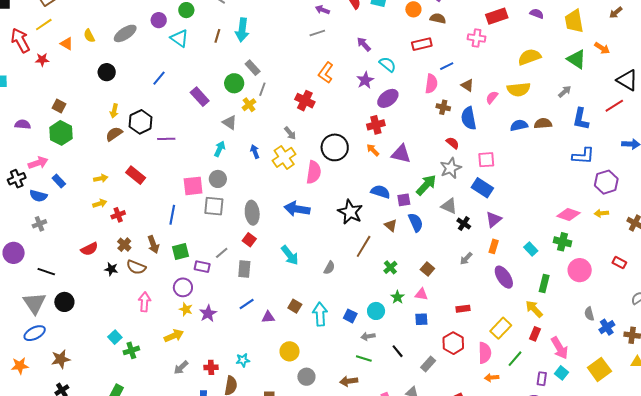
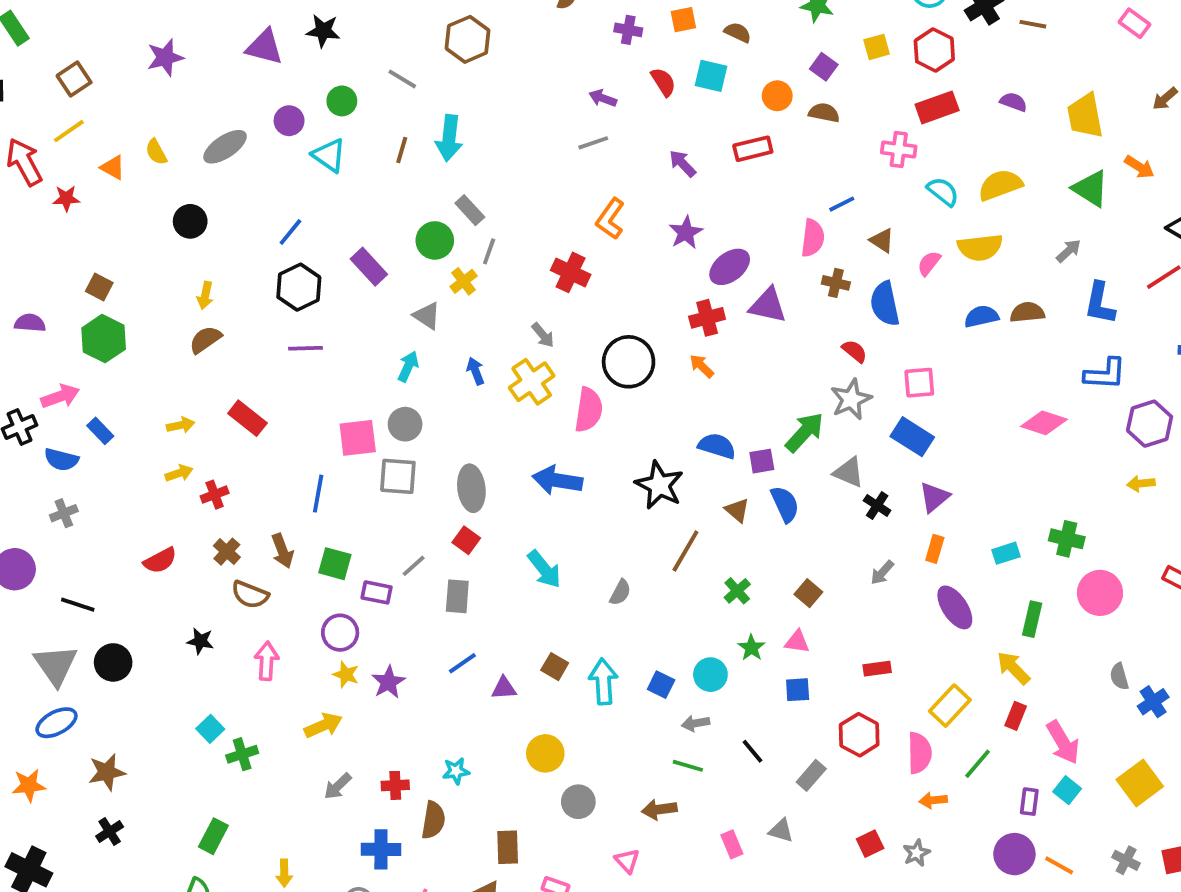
red rectangle: (422, 44) -> (753, 149), moved
cyan semicircle: (388, 64) -> (943, 192), moved
black hexagon: (141, 122) -> (299, 287), moved
purple triangle: (401, 154) -> (768, 305), moved
pink diamond: (568, 215) -> (1044, 423), moved
cyan rectangle: (531, 249) -> (1006, 553), turned -64
green square: (181, 251) -> (335, 564), turned 30
black star: (111, 269) -> (200, 641), moved

